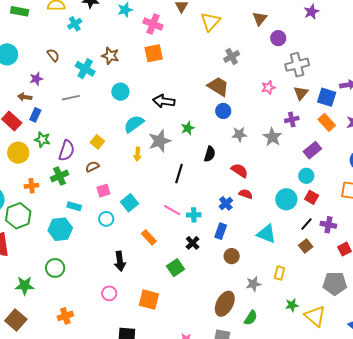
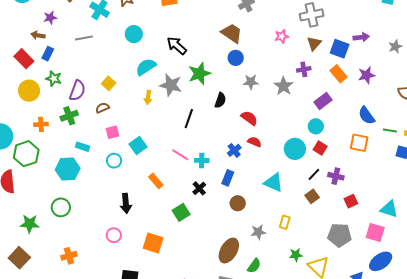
black arrow: (164, 101) -> (177, 46), turned 30
green star: (188, 128) -> (199, 74), size x1.6
gray star: (160, 141) -> (171, 85), turned 30

